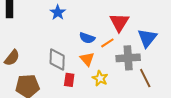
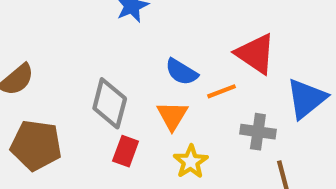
red triangle: (119, 22) -> (256, 54), turned -40
gray cross: (128, 58) -> (258, 132), size x0.7

